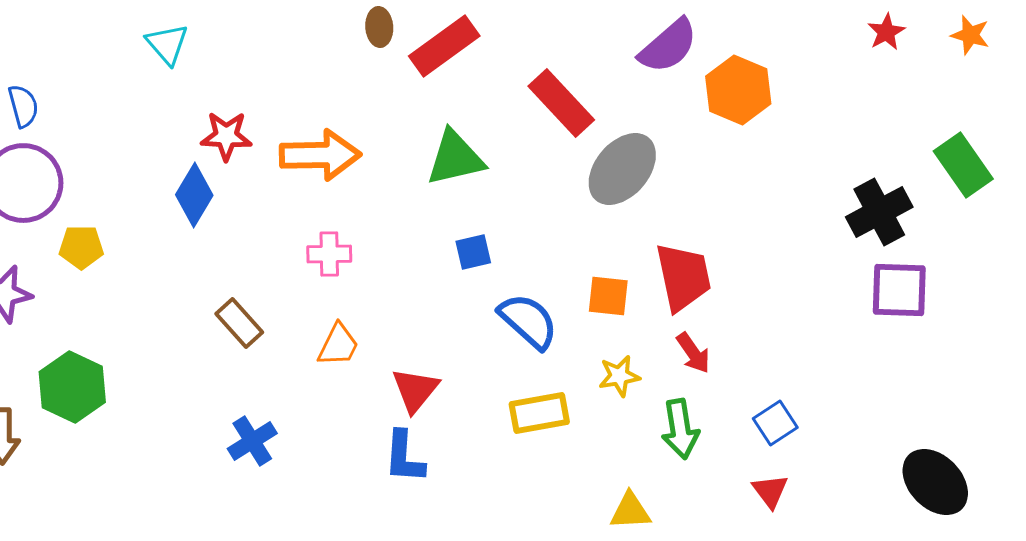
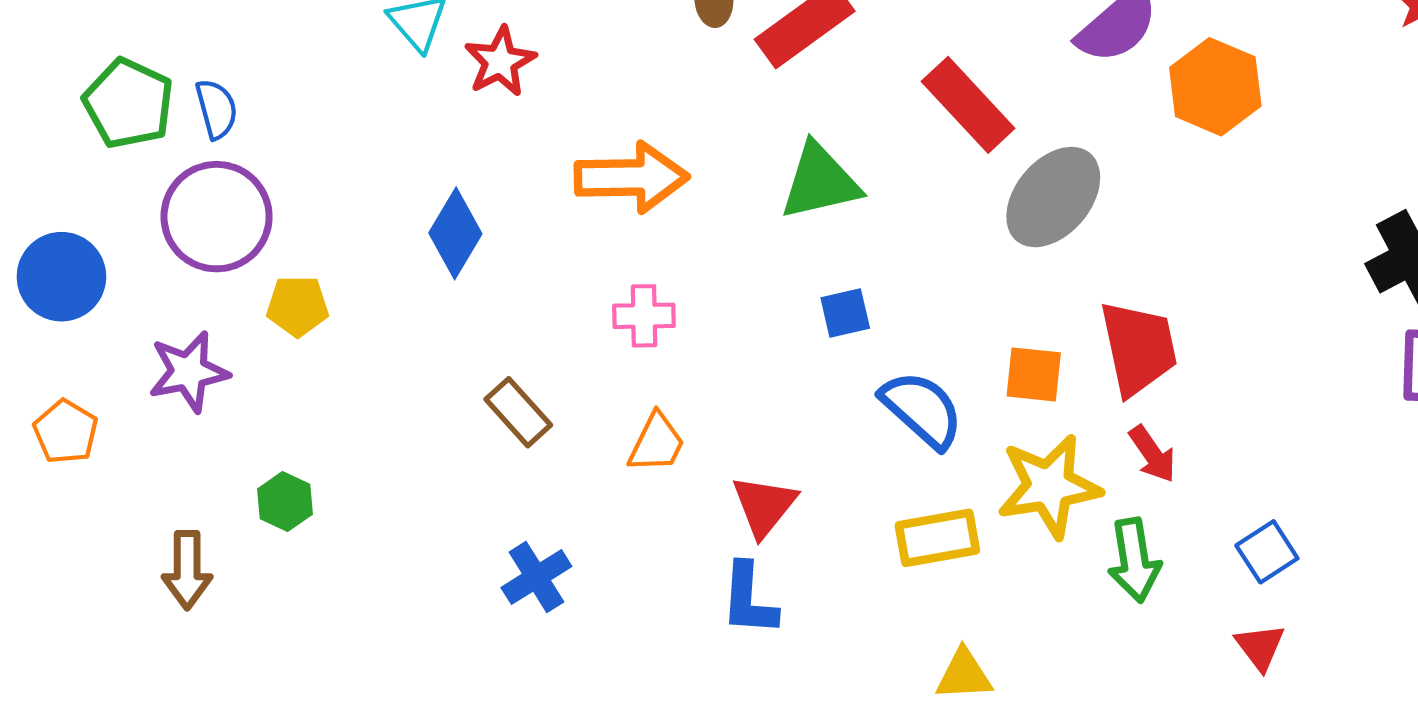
red star: (226, 136) -> (500, 62), moved, turned -30
yellow star: (619, 376) -> (1049, 486), size x1.8
green hexagon: (72, 387) -> (285, 502), size x0.6
yellow triangle: (630, 511) -> (964, 675), moved

